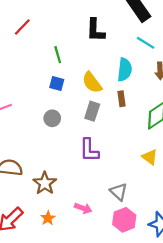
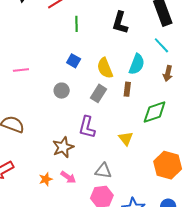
green line: (58, 55) -> (77, 24), moved
yellow triangle: (150, 157) -> (126, 138), moved
brown star: (45, 183) -> (63, 147), moved
gray triangle: (119, 192) -> (103, 171), turned -48
orange star: (48, 218) -> (46, 179), moved

